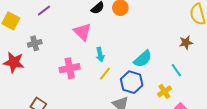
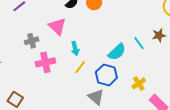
gray cross: (35, 43) -> (32, 41), moved
cyan line: (176, 70) -> (139, 43), moved

